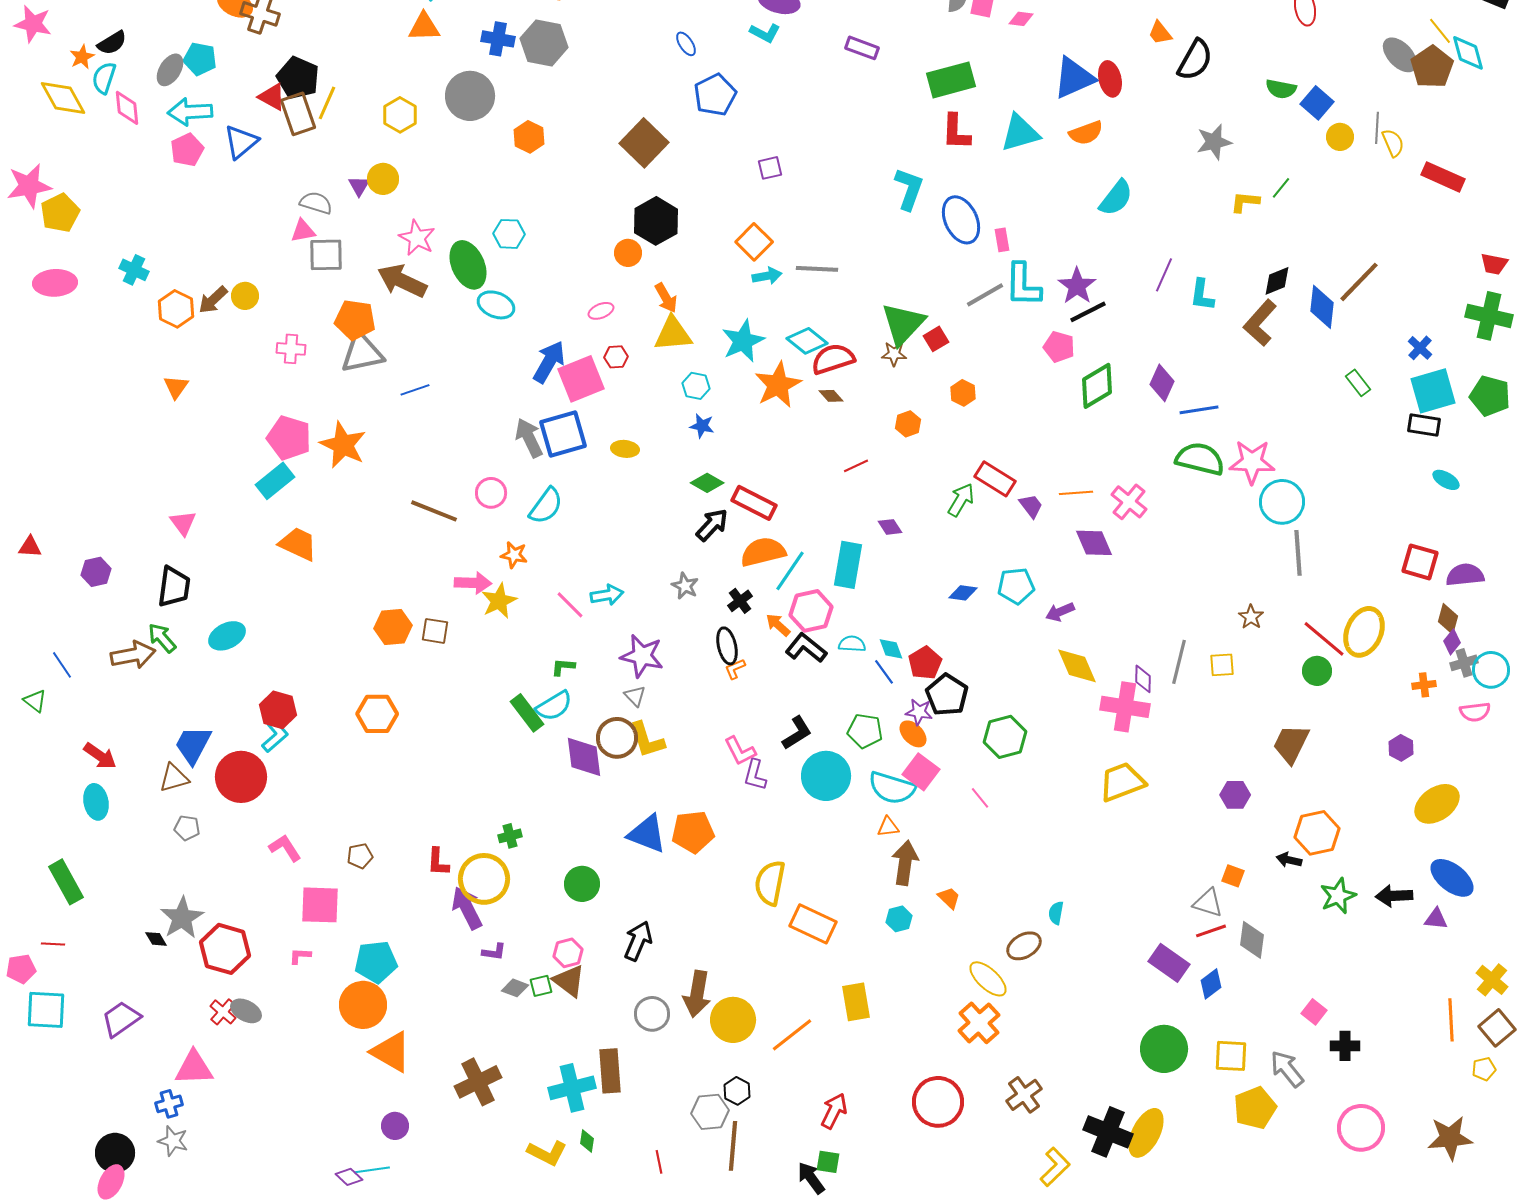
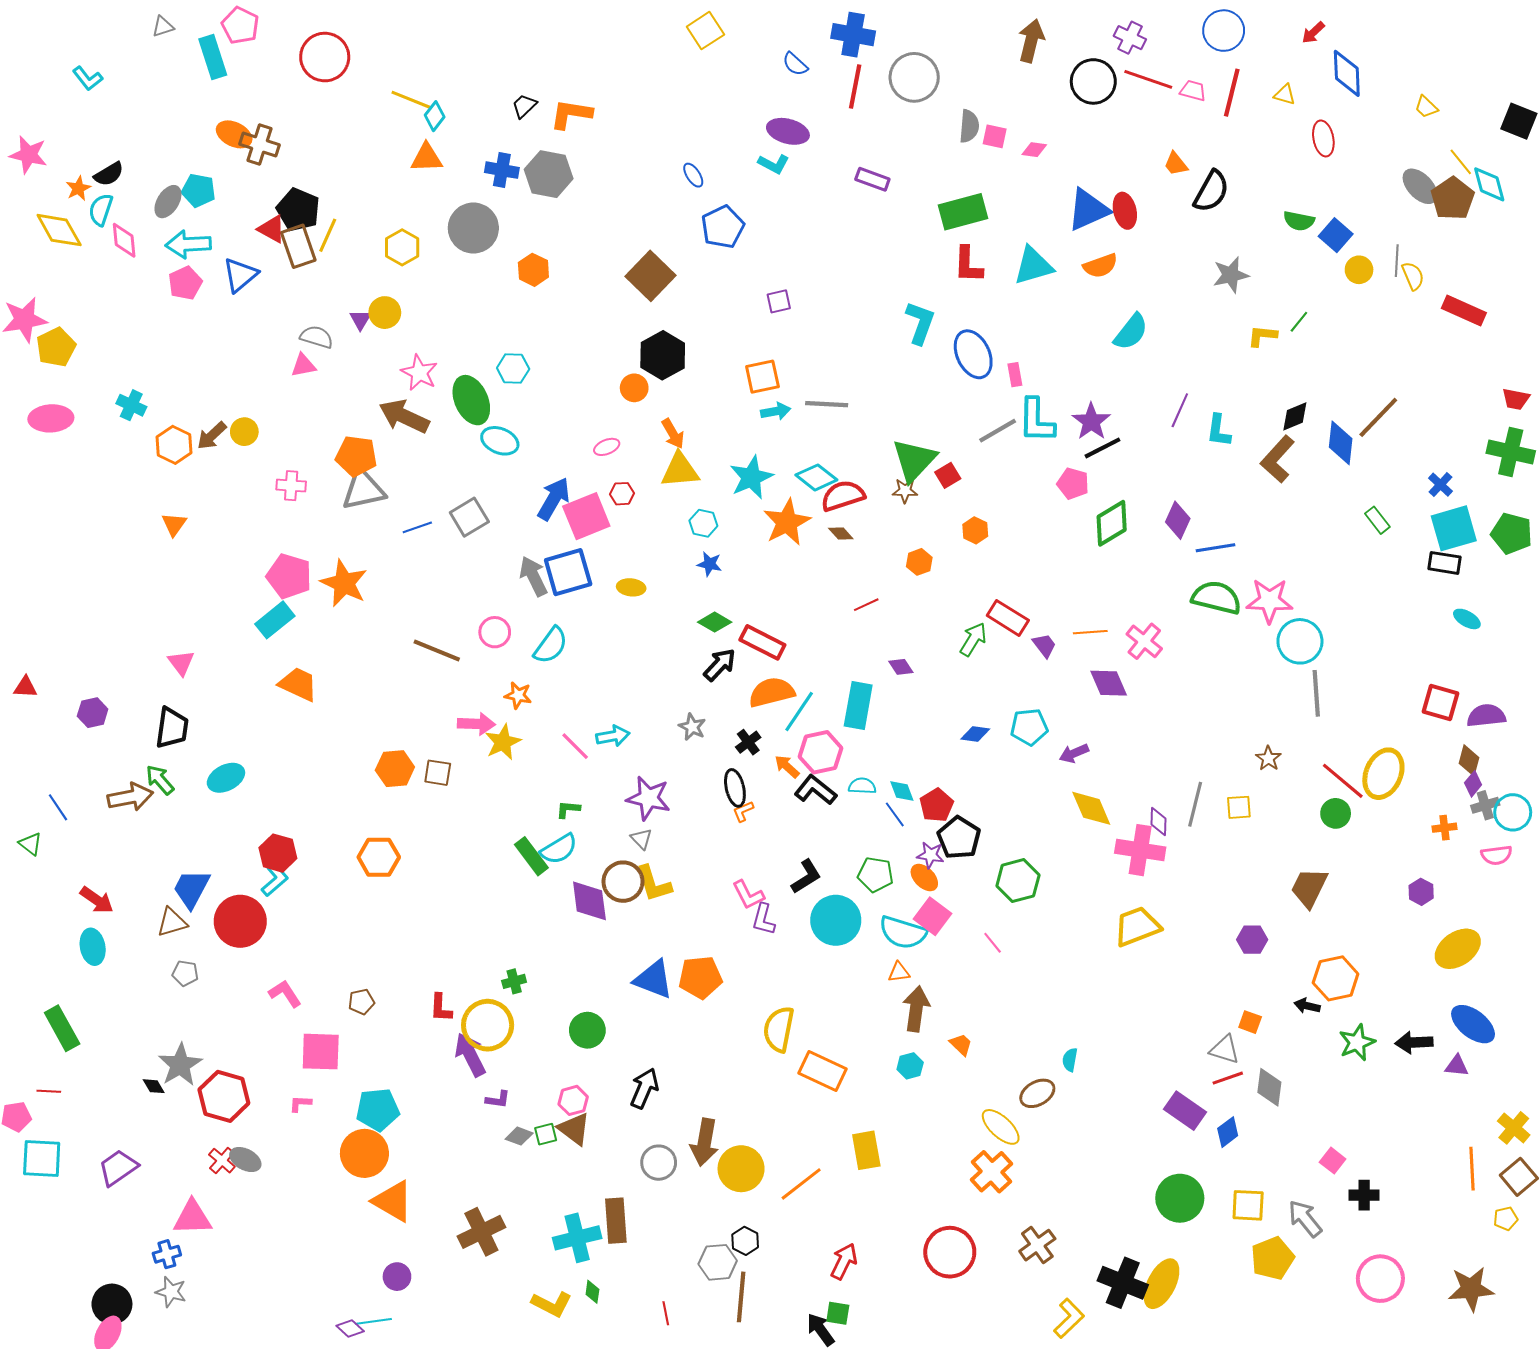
orange square: (754, 242) -> (762, 377), turned 33
gray square: (326, 255) -> (469, 517), moved, turned -30

